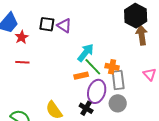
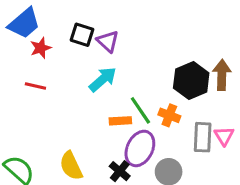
black hexagon: (136, 16) -> (191, 81), moved
cyan arrow: (86, 53) -> (103, 79), moved
gray rectangle: (118, 80) -> (203, 137), moved

